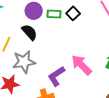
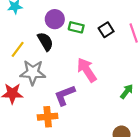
black square: (73, 13) -> (106, 30), moved
pink arrow: (81, 65) -> (87, 70), moved

